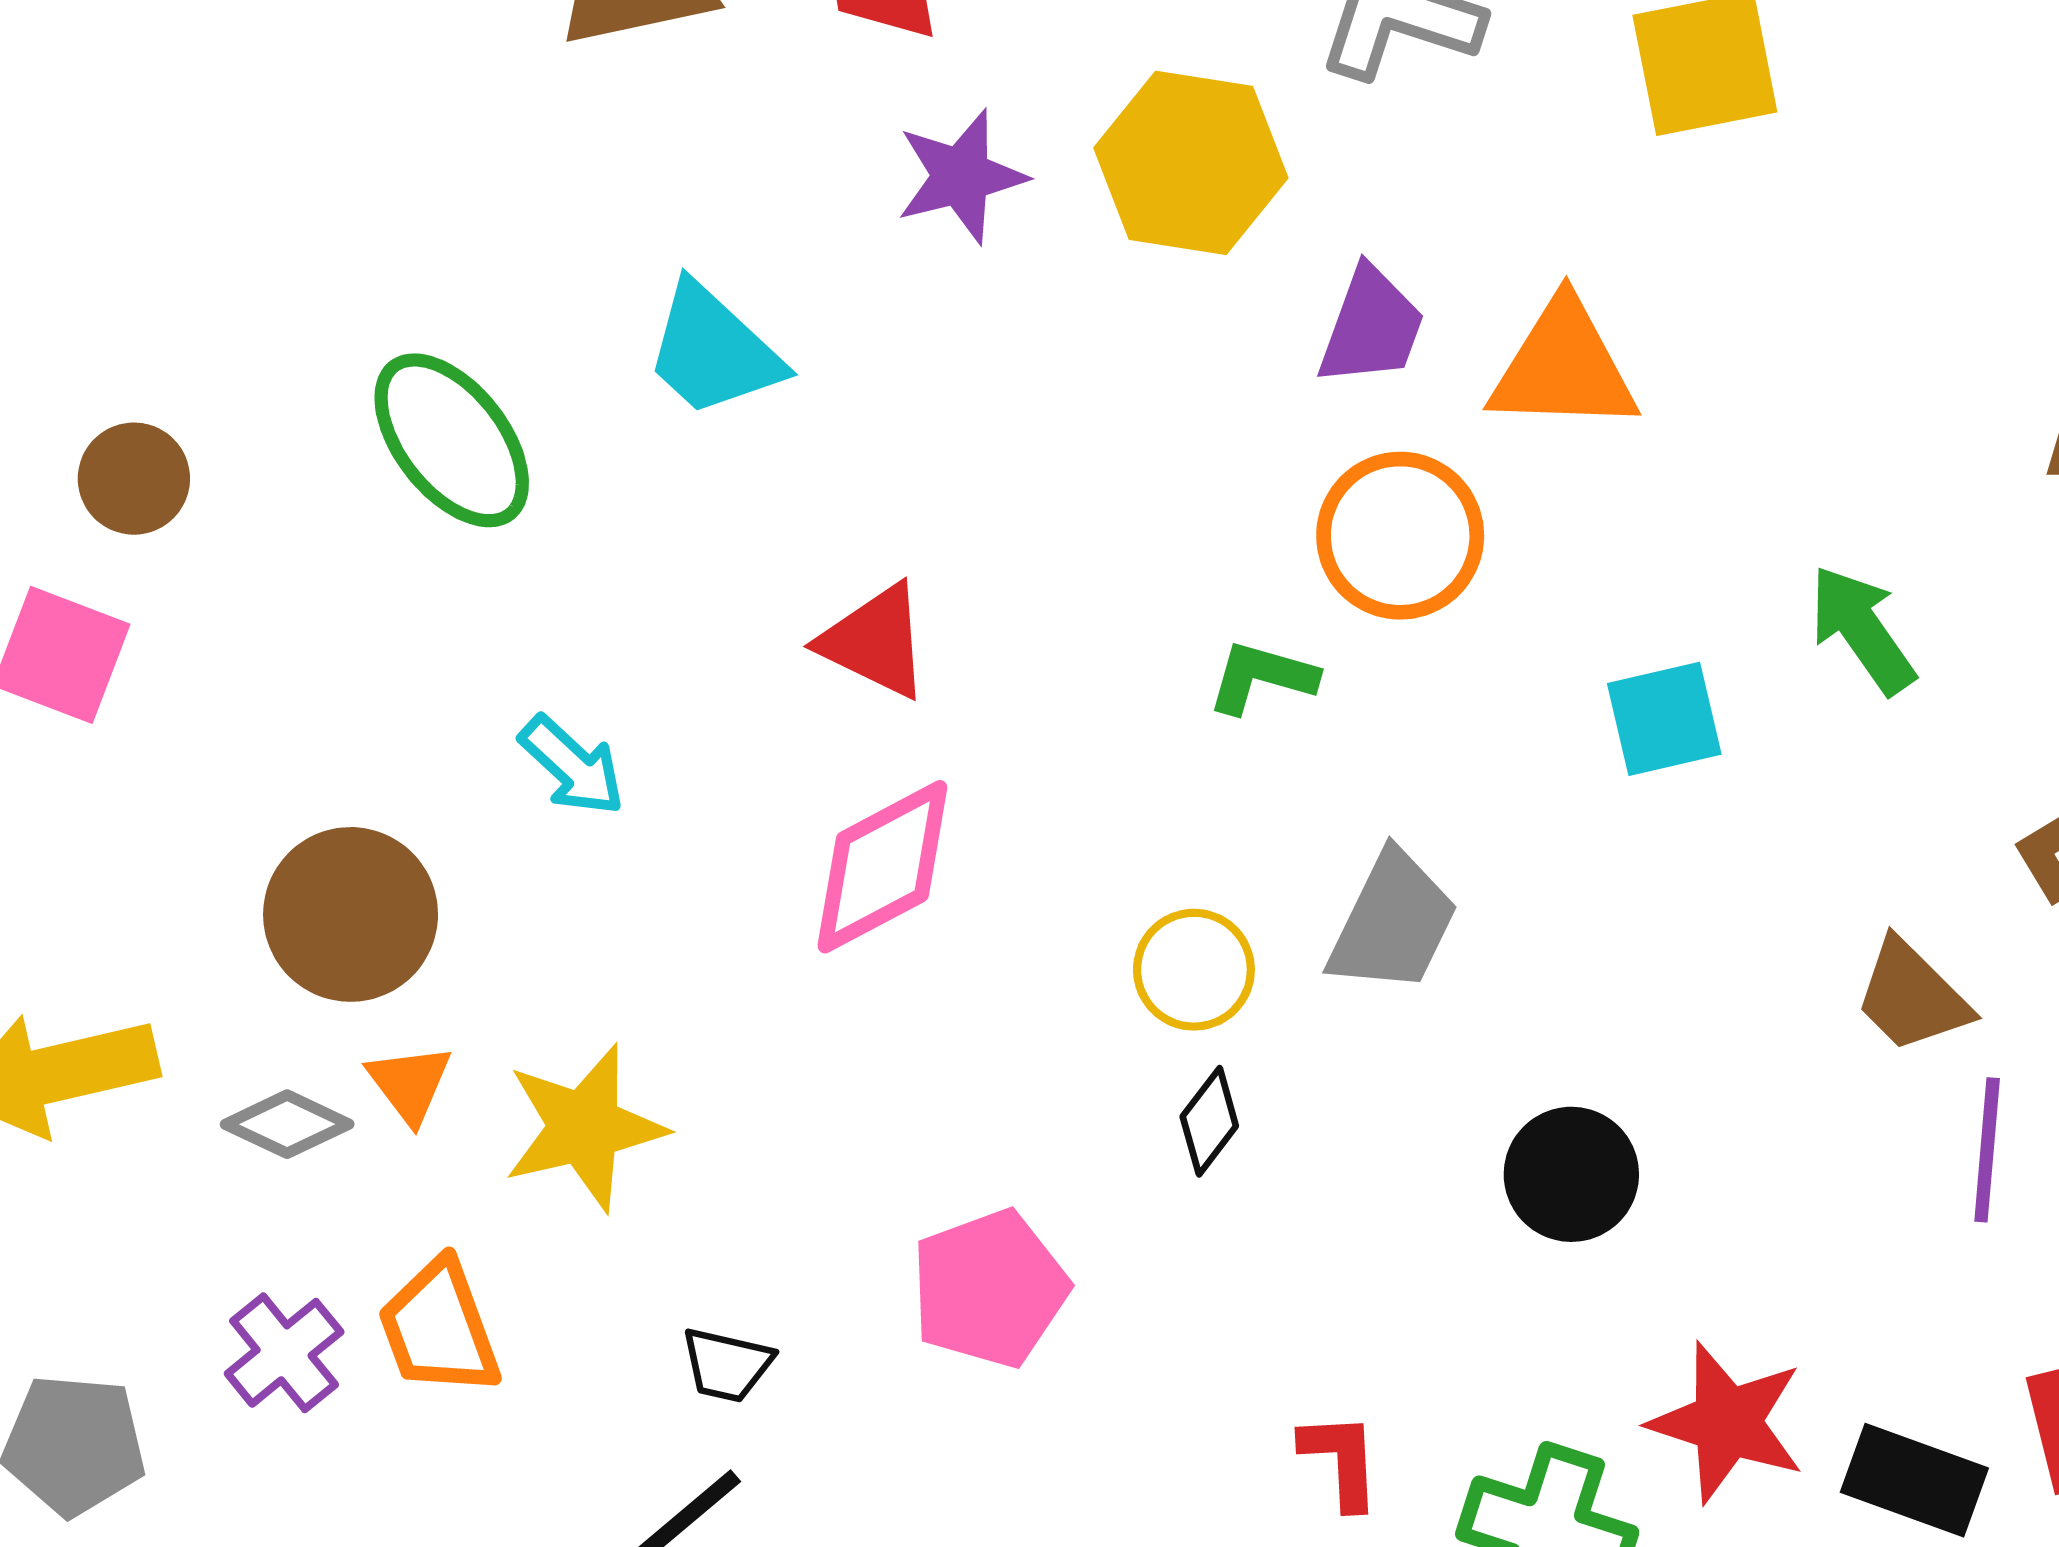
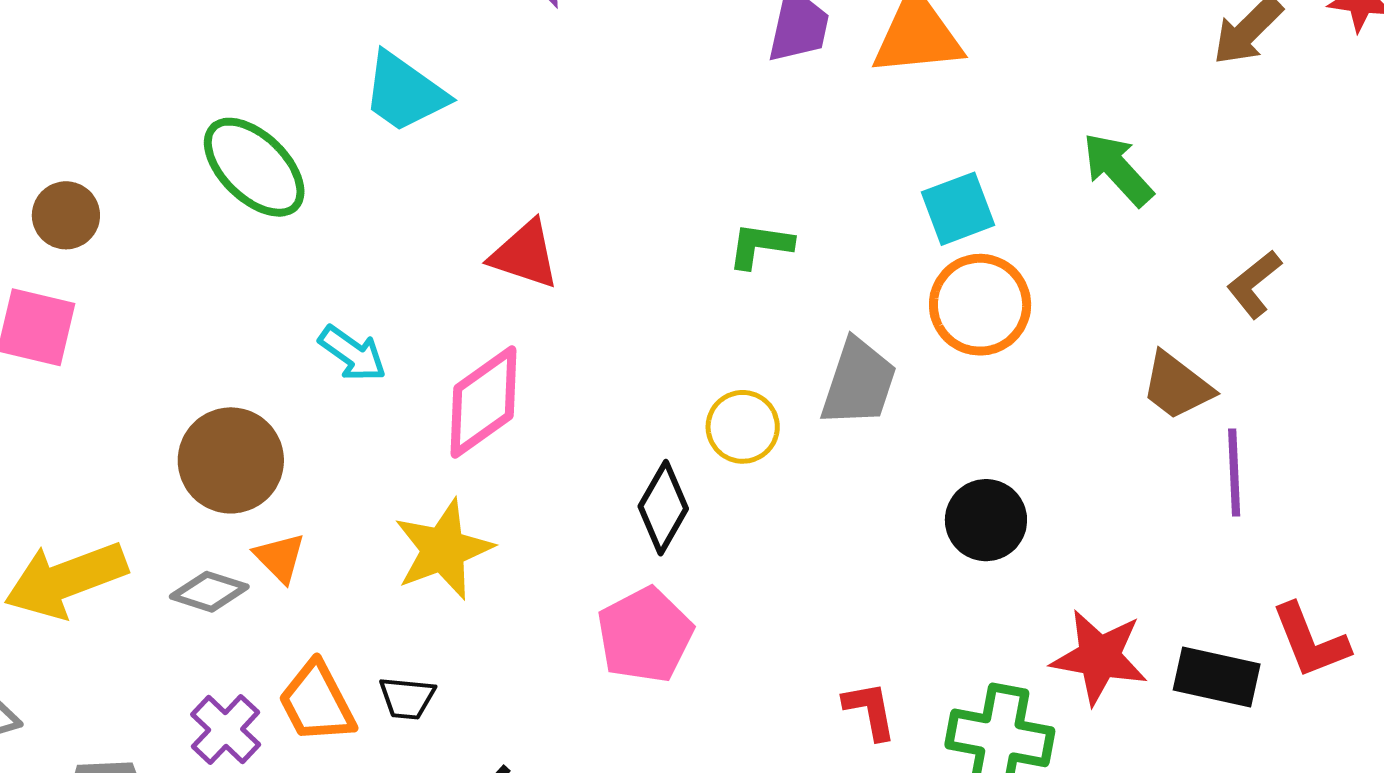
orange circle: (1400, 536) -> (980, 305), moved
cyan square: (1664, 719) -> (958, 209), moved
pink diamond: (882, 867) -> (483, 402), moved
black diamond: (1209, 1121) -> (663, 508), moved, size x1.4
yellow star: (584, 1128) -> (443, 549), moved
black trapezoid: (727, 1365) -> (407, 698), moved

